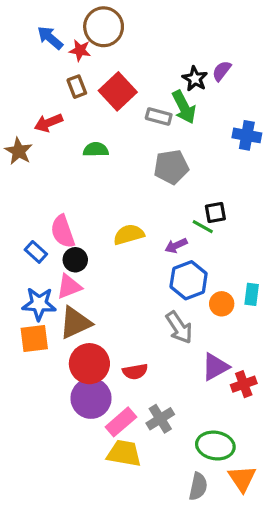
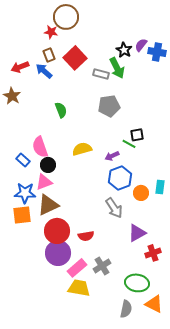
blue arrow: (50, 38) -> (44, 71), moved
red arrow: (48, 123) -> (20, 67), moved
blue cross: (247, 135) -> (157, 52), moved
green semicircle: (96, 150) -> (61, 110), moved, turned 70
red cross: (244, 384) -> (153, 253), moved
orange triangle: (242, 479) -> (154, 304), turned -30

